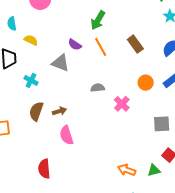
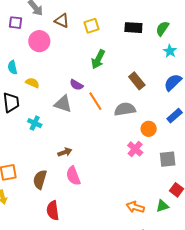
orange line: (101, 47) -> (95, 101), moved
orange circle: (146, 83) -> (149, 129), moved
gray semicircle: (98, 88) -> (125, 109), moved, size x1.5
pink cross: (122, 104) -> (135, 149), moved
brown semicircle: (36, 111) -> (40, 180), moved

